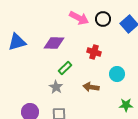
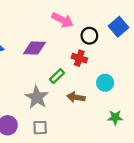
black circle: (103, 19) -> (89, 36), moved
green rectangle: (65, 68) -> (57, 76), moved
gray star: (56, 87) -> (37, 97), size x1.5

